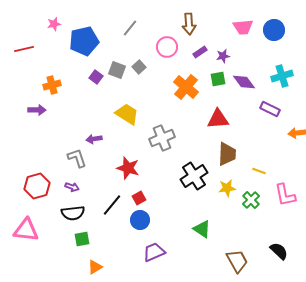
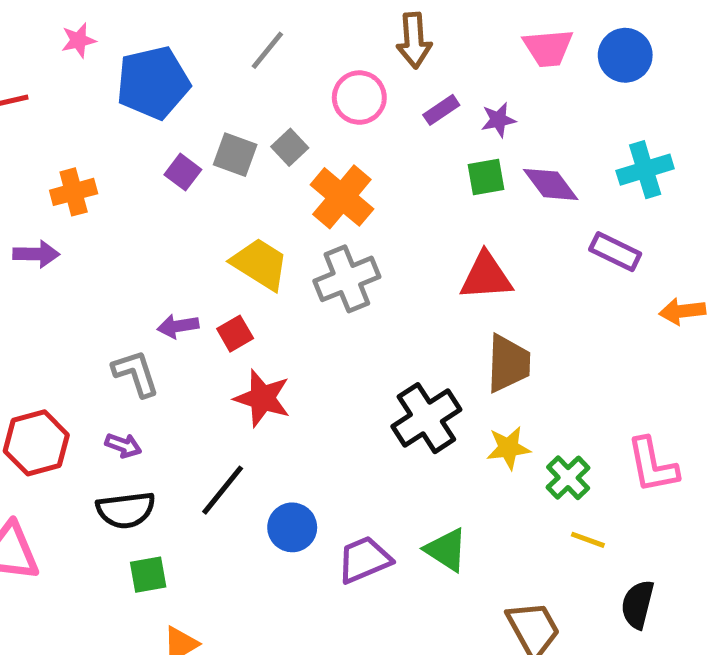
orange cross: (186, 87) -> (342, 197), moved
gray cross: (162, 138) -> (347, 279), moved
yellow line: (259, 171) -> (588, 540), moved
red square: (139, 198) -> (235, 334), moved
black semicircle: (279, 251) -> (638, 604), turned -120
purple trapezoid: (154, 252) -> (364, 560), moved

